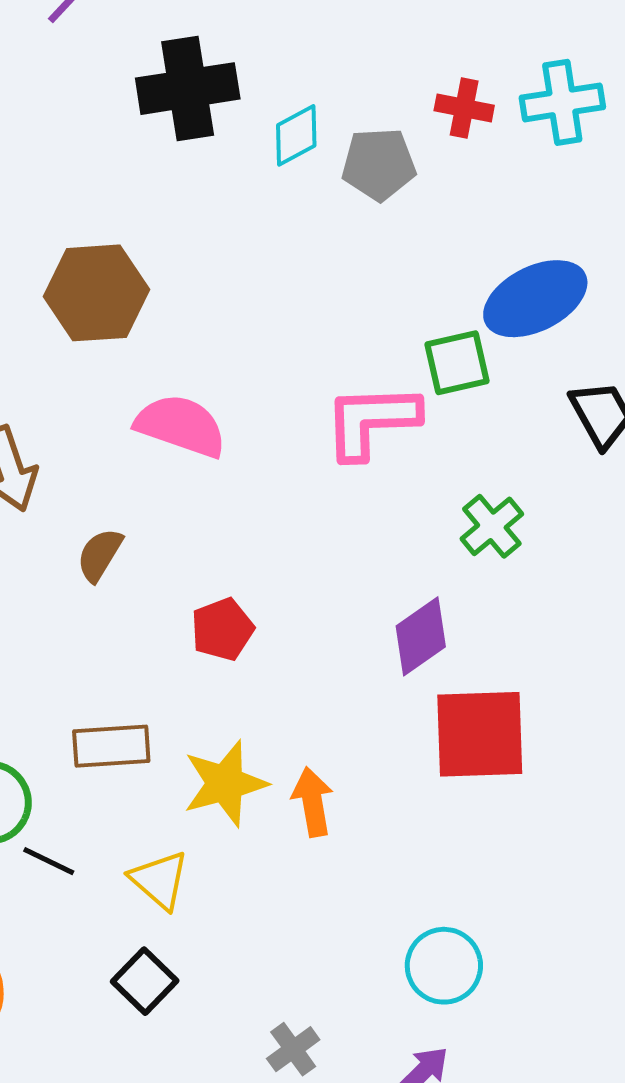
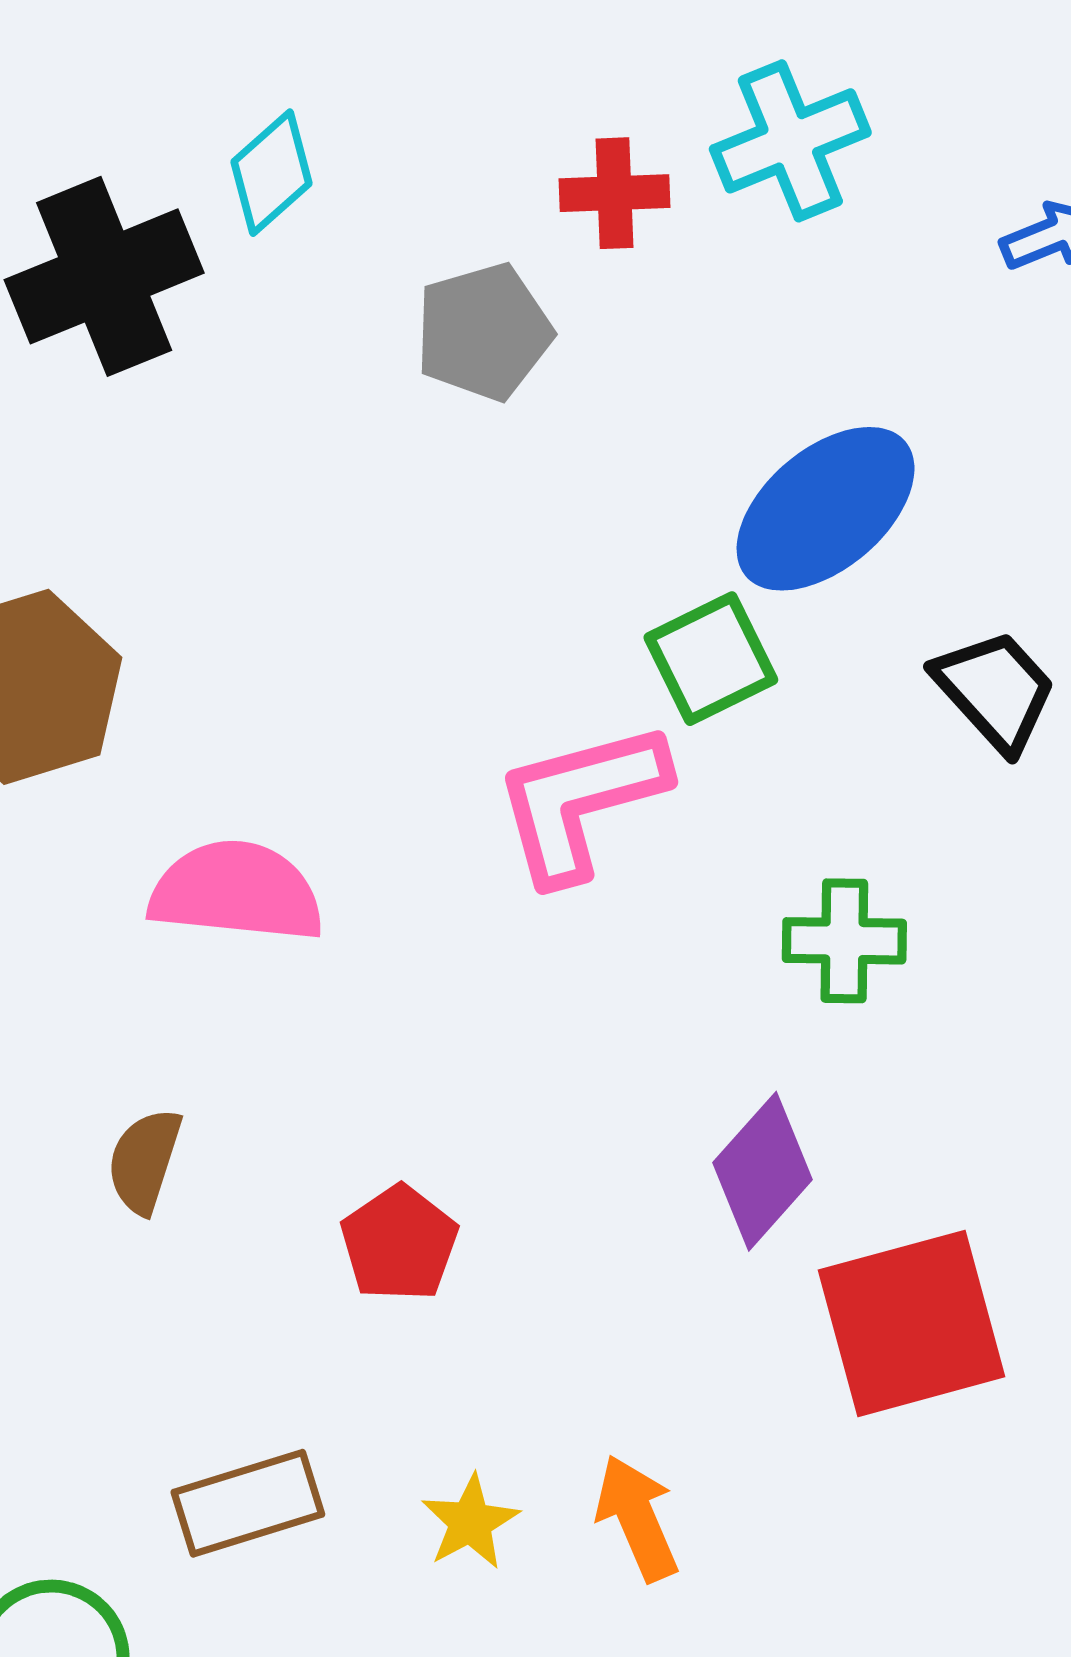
cyan diamond: (296, 135) -> (272, 173), moved
green cross: (492, 526) -> (844, 941), turned -36
yellow star: (225, 783) -> (470, 1522), size x0.6

